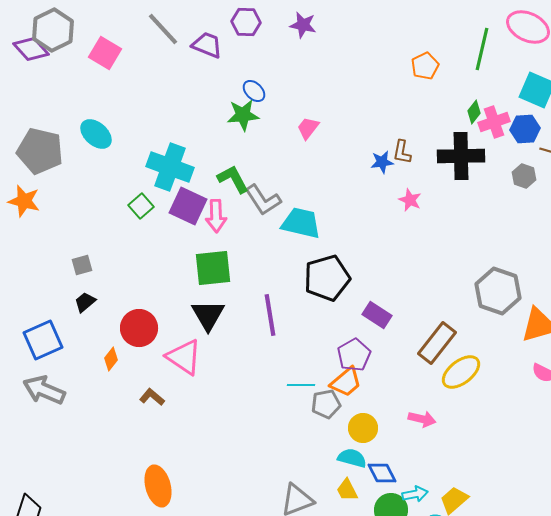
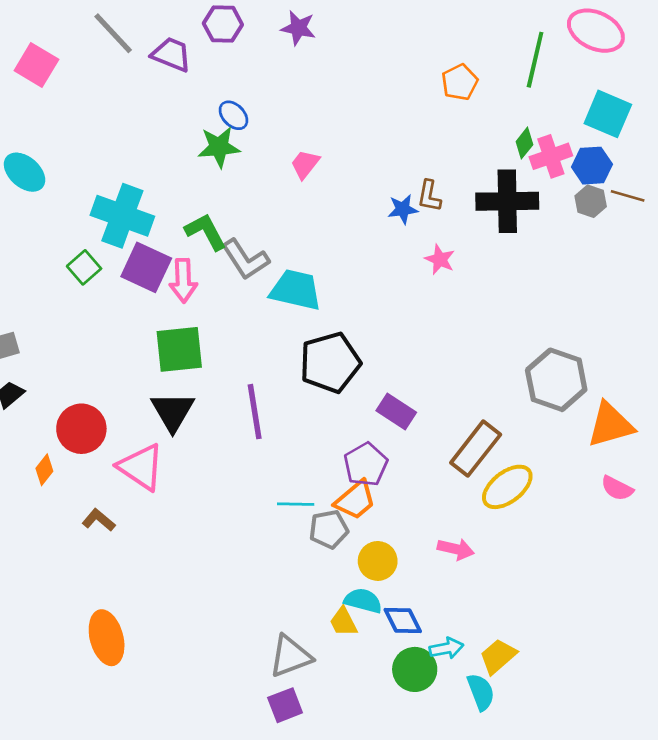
gray hexagon: (524, 176) -> (591, 201), moved
yellow trapezoid: (347, 490) -> (343, 622), moved

